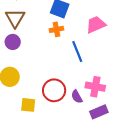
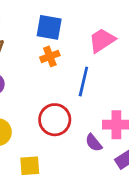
blue line: (77, 52) -> (83, 82), turned 45
red circle: (54, 90) -> (55, 120), moved

